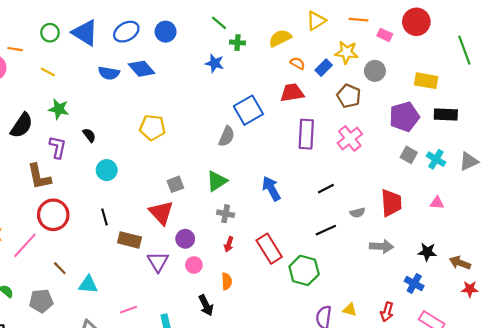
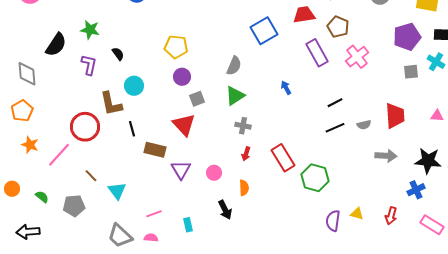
brown pentagon: (349, 96) -> (338, 27), moved
purple rectangle: (306, 134) -> (317, 53), turned -32
gray semicircle: (227, 136) -> (234, 66), moved
gray square: (409, 155) -> (411, 72), turned -35
cyan cross: (436, 159) -> (436, 62), moved
brown L-shape: (39, 177) -> (111, 104), moved
blue arrow: (271, 189) -> (286, 88), moved, size x0.6
black line: (326, 230) -> (335, 128), moved
purple circle: (185, 239) -> (182, 77), moved
black star: (427, 252) -> (428, 161), size x1.5
blue cross: (414, 284) -> (416, 190), turned 36
cyan triangle: (88, 285) -> (117, 191), turned 48

